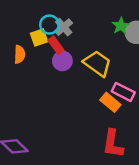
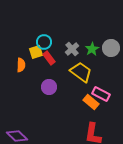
green star: (121, 26) -> (92, 49), moved
gray cross: (64, 27) -> (72, 49), moved
purple circle: (62, 61) -> (49, 87), moved

